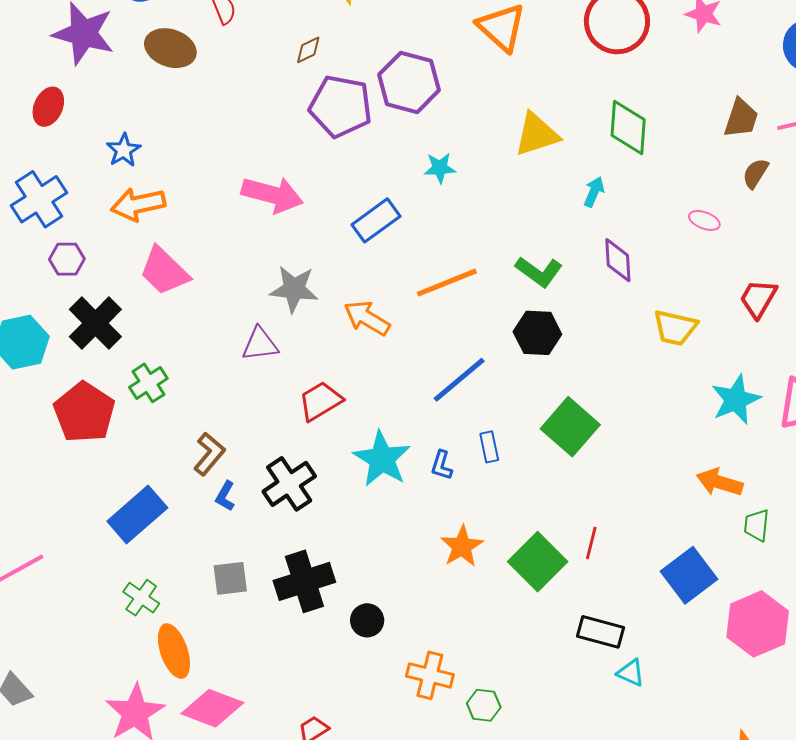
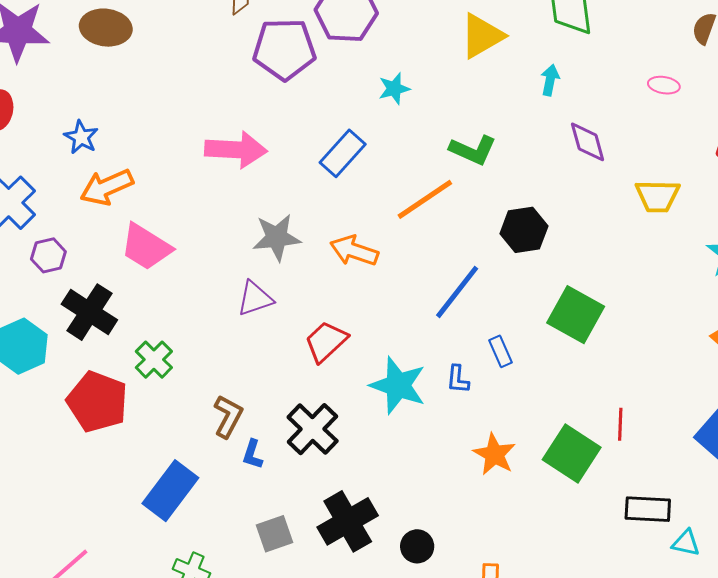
green L-shape: (539, 272) -> (473, 150), moved

